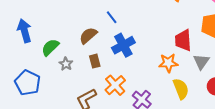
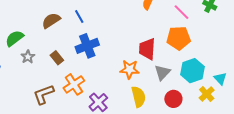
brown semicircle: (88, 36) -> (51, 21), moved
brown rectangle: (95, 61) -> (57, 58), turned -32

